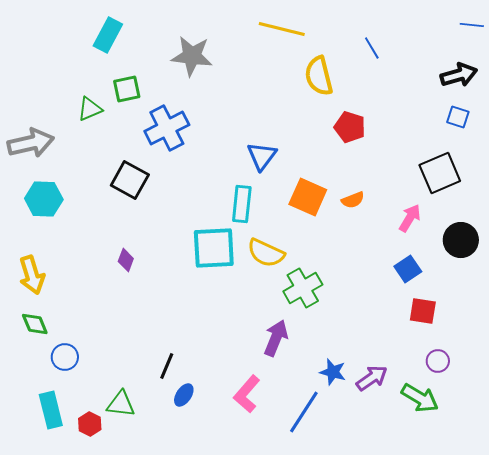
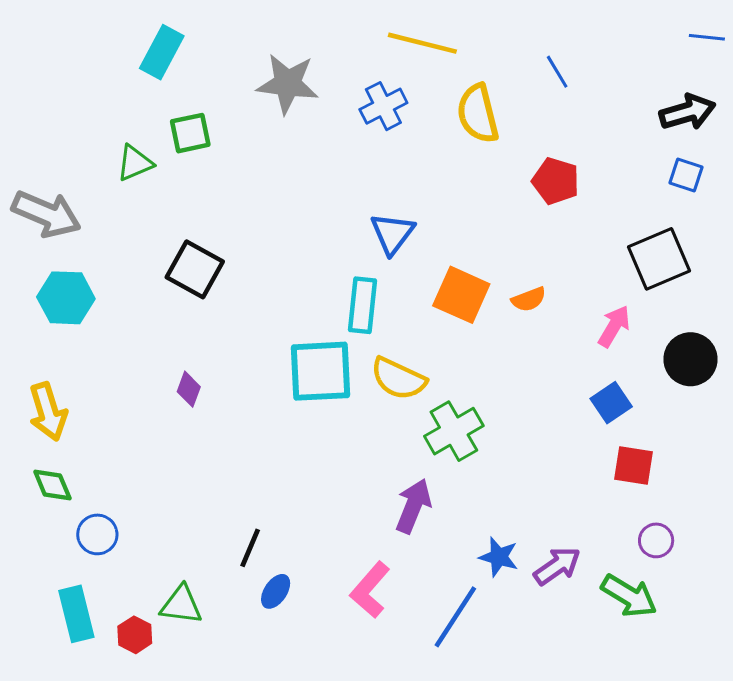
red pentagon: (350, 127) -> (556, 181), moved
blue cross: (167, 128) -> (383, 106), moved, size x0.7
gray arrow: (31, 143) -> (46, 214), turned 36

